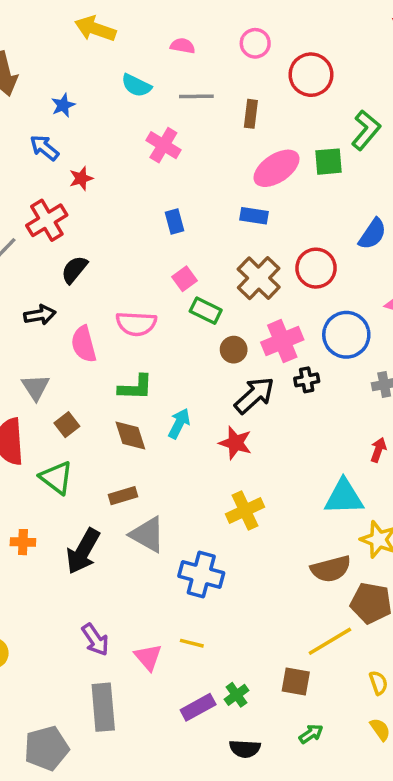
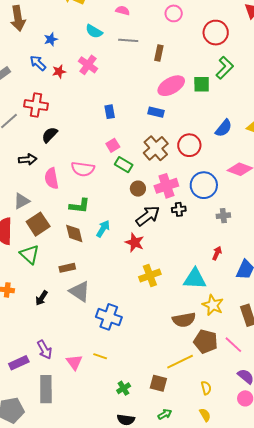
pink circle: (255, 43) -> (174, 13), moved
red circle: (311, 75) -> (216, 33), moved
pink cross: (163, 145) -> (88, 65), moved
red star: (81, 178) -> (59, 72), moved
red cross: (47, 220) -> (36, 105), turned 35
gray triangle: (36, 387) -> (22, 201), turned 30
brown square: (67, 425) -> (38, 224), size x1.6
yellow cross: (245, 511) -> (150, 275), moved
black arrow: (83, 551) -> (42, 298), size x0.6
purple rectangle: (198, 707) -> (19, 363), moved

